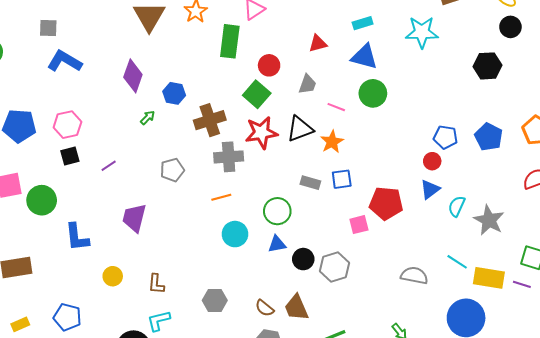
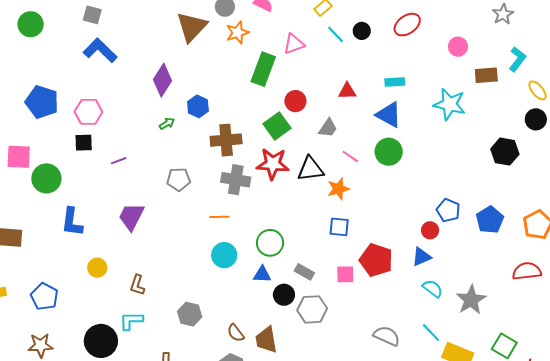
gray rectangle: (310, 183) -> (304, 272), moved
cyan semicircle: (457, 206) -> (433, 289), moved, turned 90

